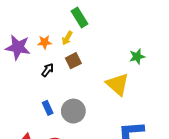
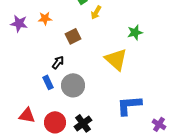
yellow arrow: (67, 38) -> (96, 12), moved
purple star: (18, 47) -> (19, 23), size x0.7
black arrow: (48, 70) -> (58, 62), moved

